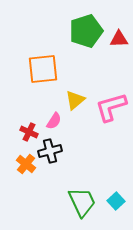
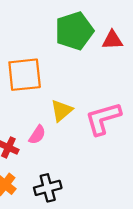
black cross: (50, 151) -> (48, 188), moved

